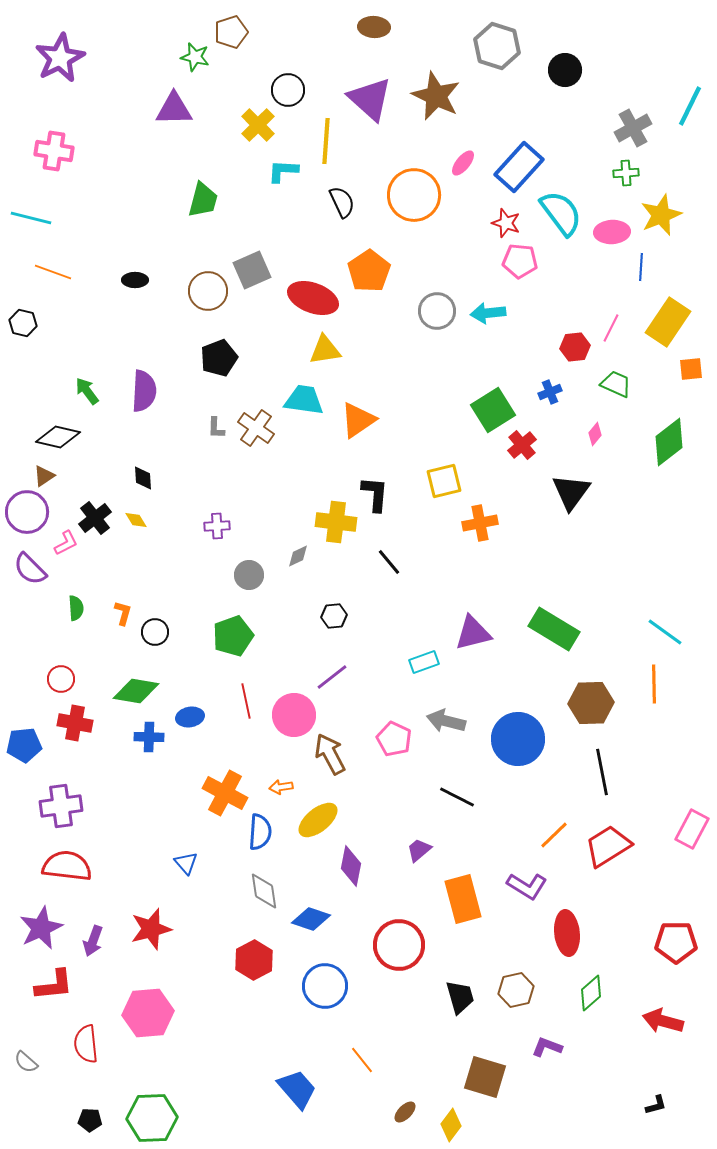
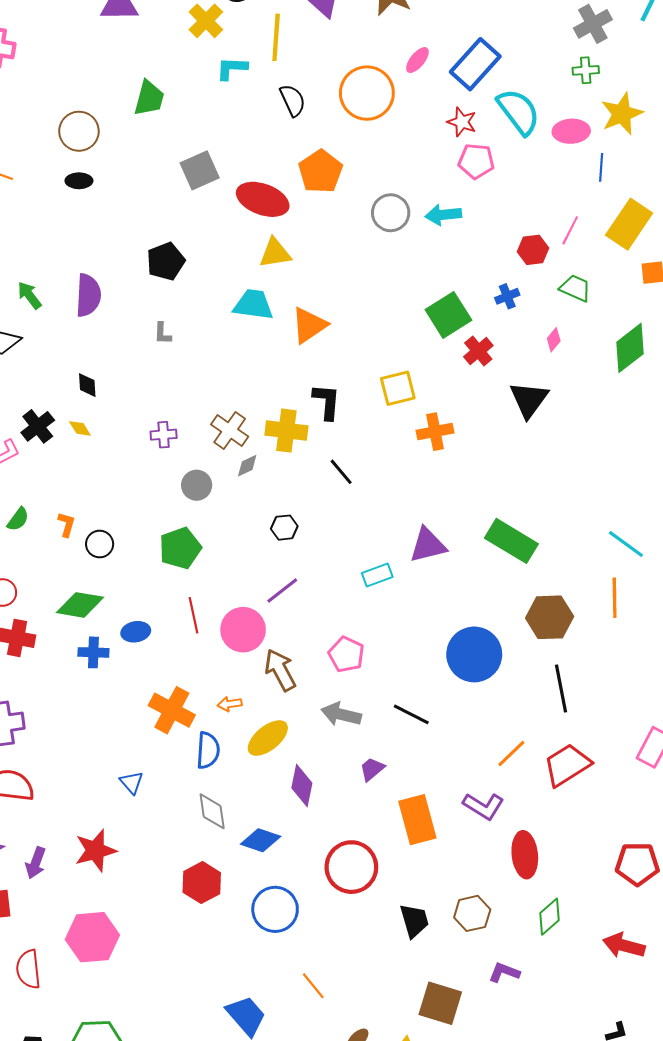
brown circle: (208, 291) -> (79, 131), moved
brown cross: (256, 428) -> (230, 431), moved
green semicircle: (76, 608) -> (18, 519), turned 40
gray arrow: (446, 721) -> (341, 714), moved

